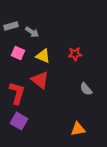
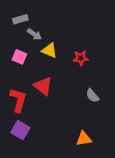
gray rectangle: (11, 26) -> (20, 19), moved
yellow triangle: (43, 56) -> (49, 50), moved

